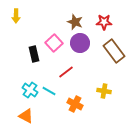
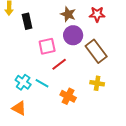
pink square: (54, 43) -> (47, 46), moved, turned 30
brown rectangle: (114, 51) -> (96, 51), moved
black rectangle: (34, 54) -> (27, 21), moved

